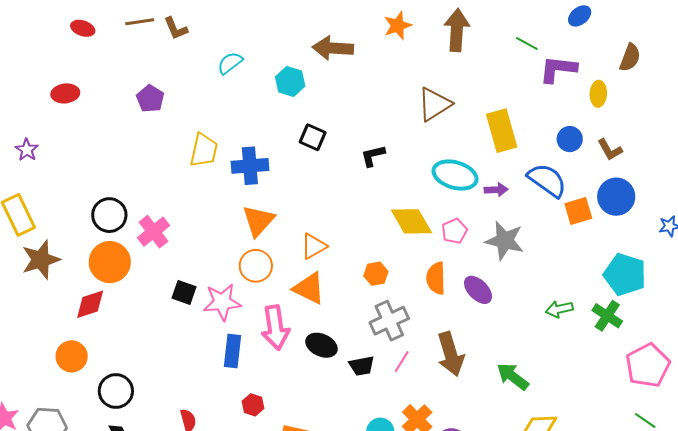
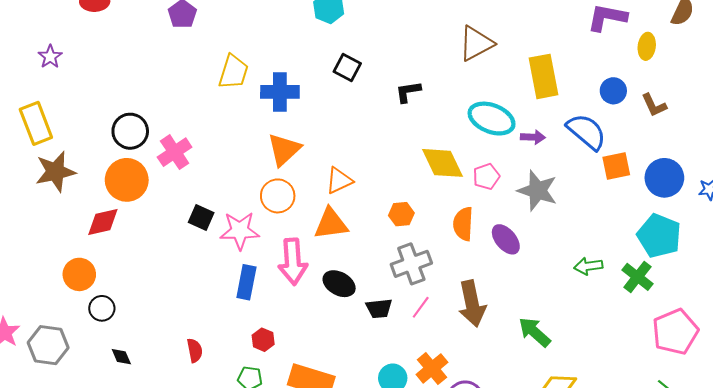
blue circle: (616, 197) -> (664, 178), moved
orange triangle: (309, 288) -> (331, 224), turned -39
black circle: (116, 391) -> (102, 308), moved, size x0.7

